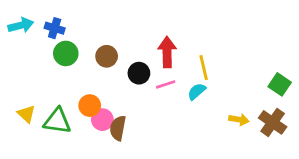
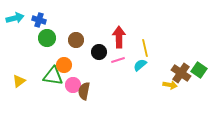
green square: (280, 84) -> (199, 70), moved
orange circle: (90, 106) -> (64, 65), moved
yellow triangle: (26, 114) -> (19, 81), turned 40
green triangle: (57, 121) -> (53, 76), moved
brown cross: (273, 122) -> (181, 73), moved

